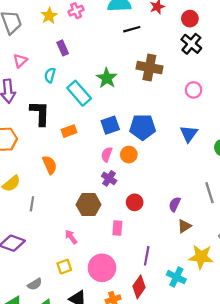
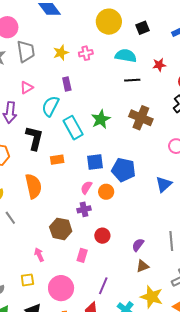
cyan semicircle: (50, 75) -> (50, 106), size x1.5
orange semicircle: (50, 165) -> (33, 186), size x1.4
purple cross: (109, 178) -> (84, 209), turned 32
gray line: (32, 204) -> (10, 218), turned -56

